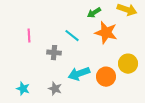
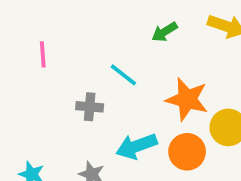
orange star: (106, 33) -> (187, 99), moved
pink line: (29, 36) -> (43, 54), moved

